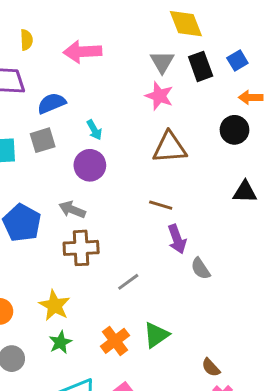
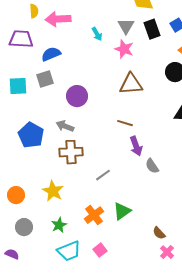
pink arrow: (83, 52) -> (58, 19), moved
cyan arrow: (94, 130) -> (97, 34), moved
green star: (60, 342) -> (59, 225), moved

